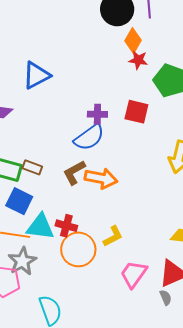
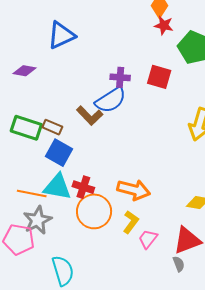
brown L-shape: (74, 172) -> (90, 116), moved, turned -108
orange arrow: (101, 178) -> (134, 190), moved
blue square: (19, 201) -> (59, 153), moved
yellow L-shape: (113, 236) -> (131, 222), moved, turned -30
pink trapezoid: (134, 274) -> (148, 239), size x0.7

